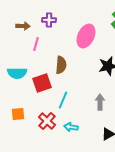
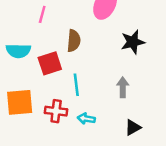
cyan line: (63, 100) -> (76, 85), turned -30
orange square: (18, 114) -> (20, 102), size x1.6
red cross: (47, 121) -> (56, 111), turned -36

